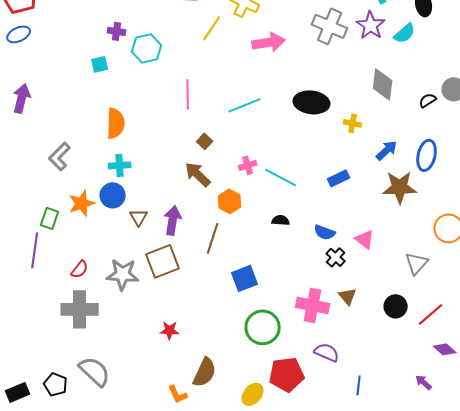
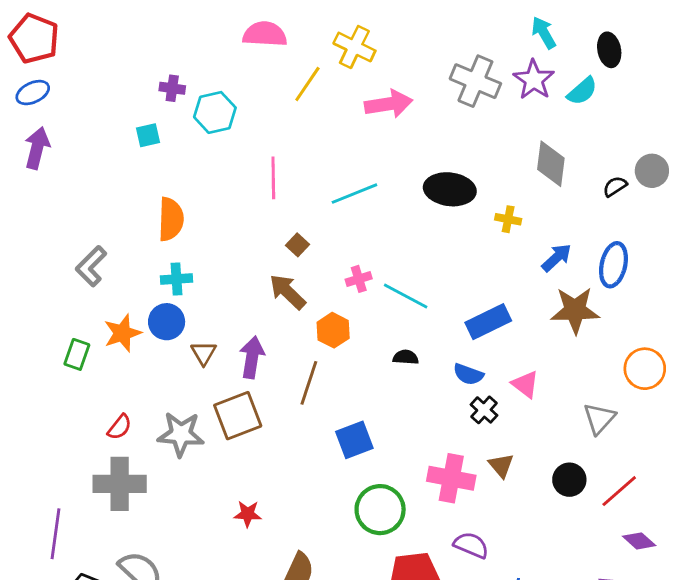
purple arrow: (22, 98) -> (37, 148), moved
blue rectangle: (339, 178) -> (488, 322), moved, size x1.4
purple line: (35, 250) -> (56, 534), moved

